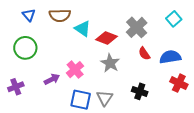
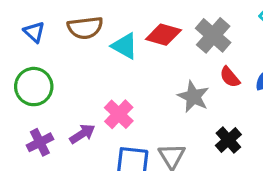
red diamond: (106, 38) -> (163, 35), moved
gray star: (110, 63) -> (193, 97), moved
purple cross: (16, 87) -> (40, 142), moved
black cross: (140, 91) -> (228, 140), turned 35

